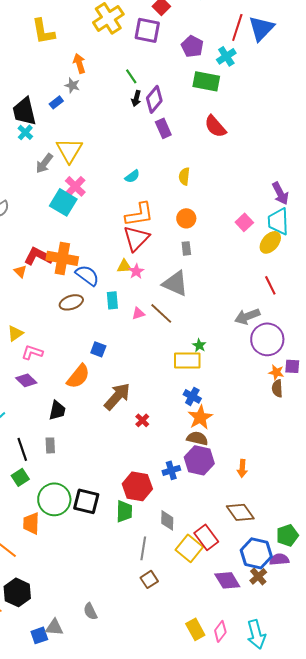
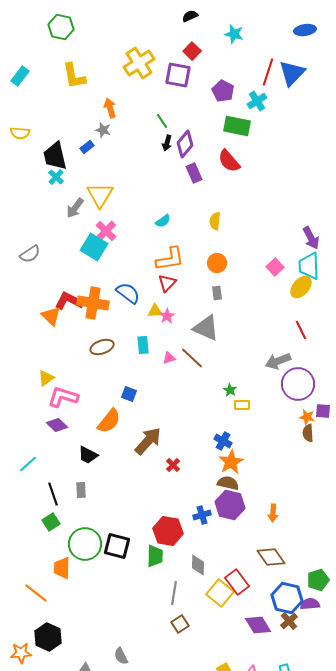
red semicircle: (215, 126) -> (229, 161), moved
red triangle: (136, 238) -> (167, 283), size x0.7
orange triangle: (20, 271) -> (51, 316), size x1.5
blue semicircle: (87, 275) -> (128, 293), moved
pink L-shape: (32, 352) -> (63, 397), size x1.4
yellow rectangle: (187, 360) -> (242, 405), moved, size x0.6
black trapezoid: (57, 410) -> (88, 455), turned 105

